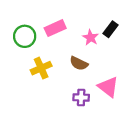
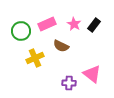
pink star: (91, 37) -> (74, 24), moved
brown semicircle: (79, 63) -> (61, 46), moved

